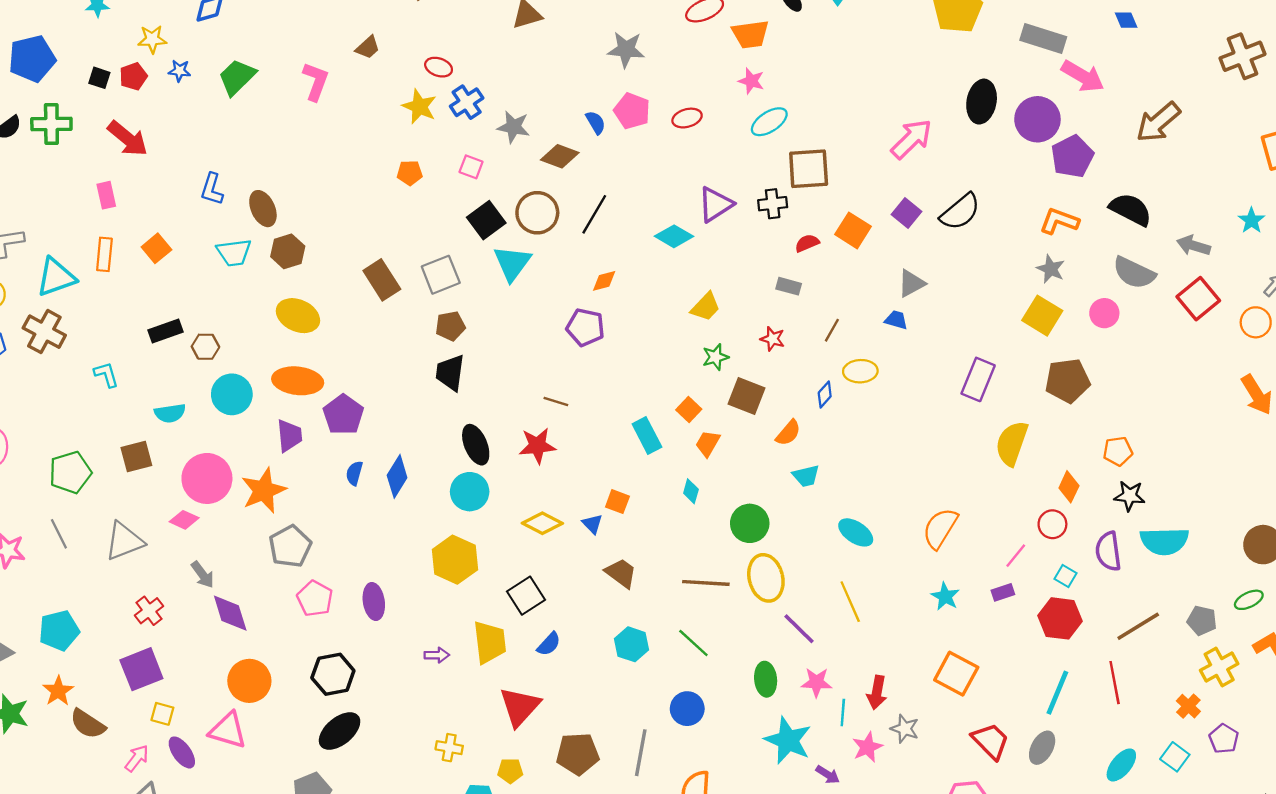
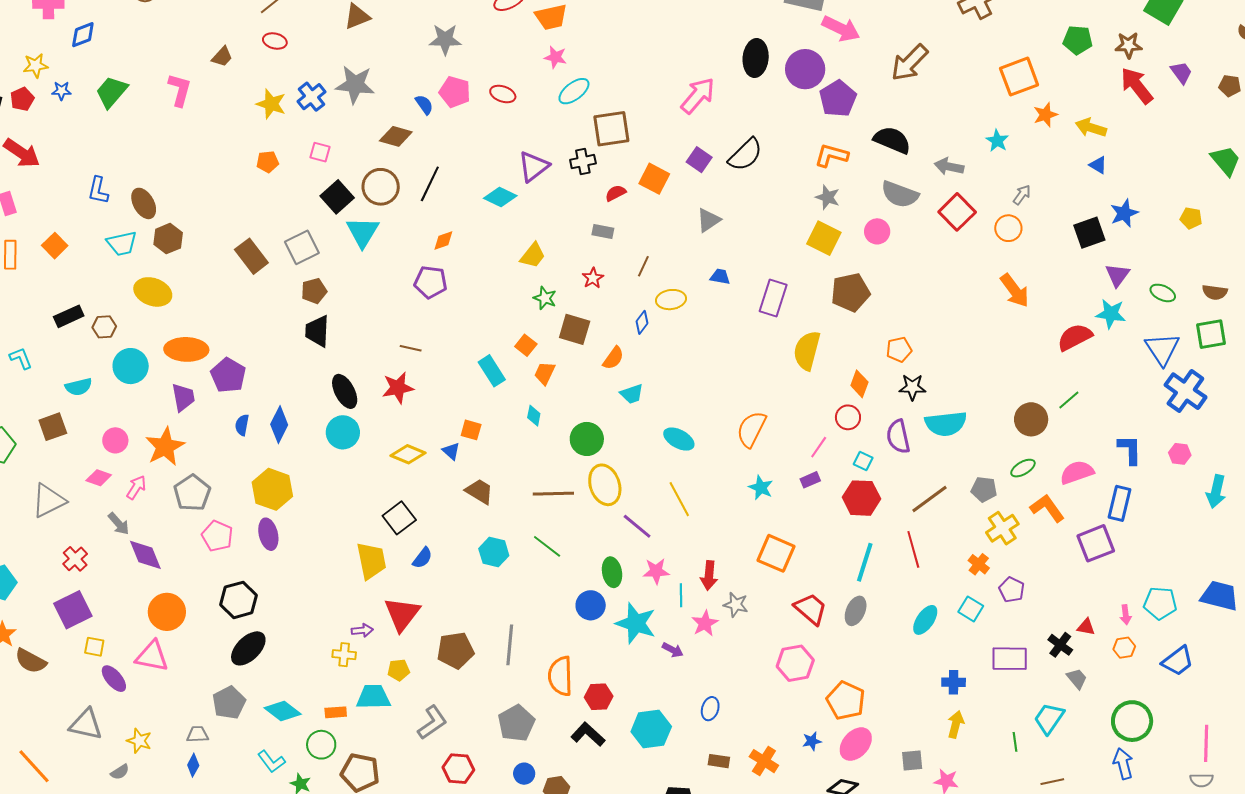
red ellipse: (439, 67) -> (275, 41), moved
red ellipse: (687, 118) -> (503, 94), turned 40
gray star: (513, 127) -> (355, 85), moved, size x1.4
yellow ellipse: (298, 316) -> (153, 292), moved
blue trapezoid: (896, 320) -> (720, 277), moved
red star: (773, 339) -> (593, 278), turned 30
green star: (715, 357) -> (545, 298), turned -30
pink circle: (207, 478) -> (115, 440), size x0.6
yellow hexagon: (455, 560) -> (272, 489), moved
purple arrow: (437, 655) -> (362, 630), moved
blue circle: (687, 709) -> (591, 605), moved
pink arrow: (137, 758) -> (136, 487), moved

